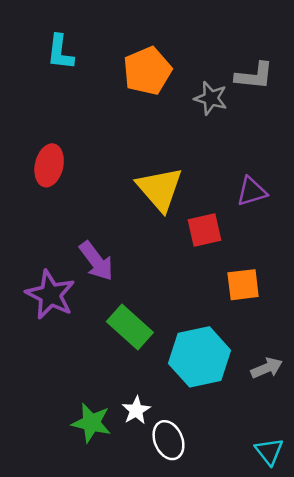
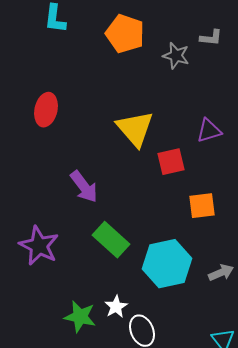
orange pentagon: (147, 71) -> (125, 34), turned -30
gray L-shape: (254, 76) -> (211, 38), size x0.7
purple star: (50, 295) -> (39, 246), moved

